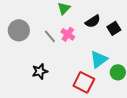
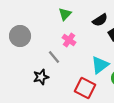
black semicircle: (93, 21) -> (100, 20), moved
gray line: (50, 36) -> (54, 57), moved

